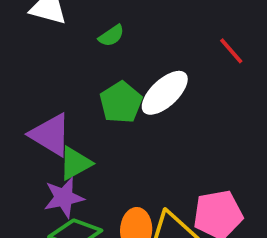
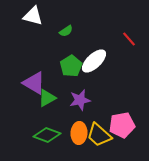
purple star: (64, 198) -> (80, 100), moved

